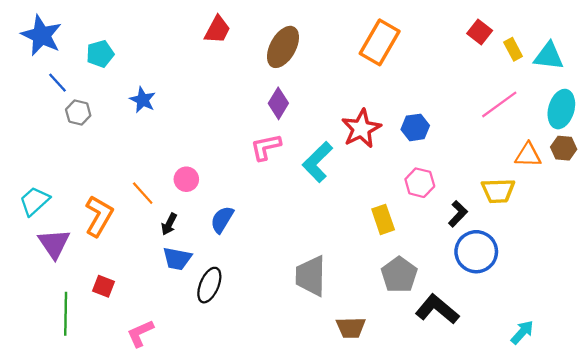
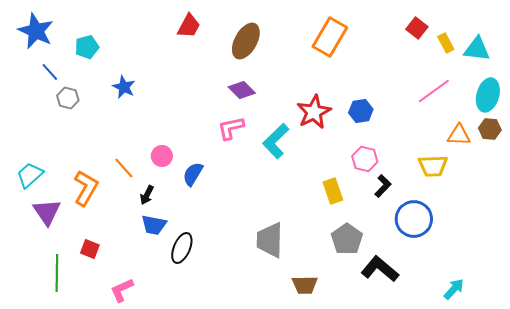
purple diamond: (278, 103) -> (242, 90), turned -76
black L-shape: (458, 214) -> (383, 186), moved
blue semicircle: (222, 219) -> (193, 174), moved

